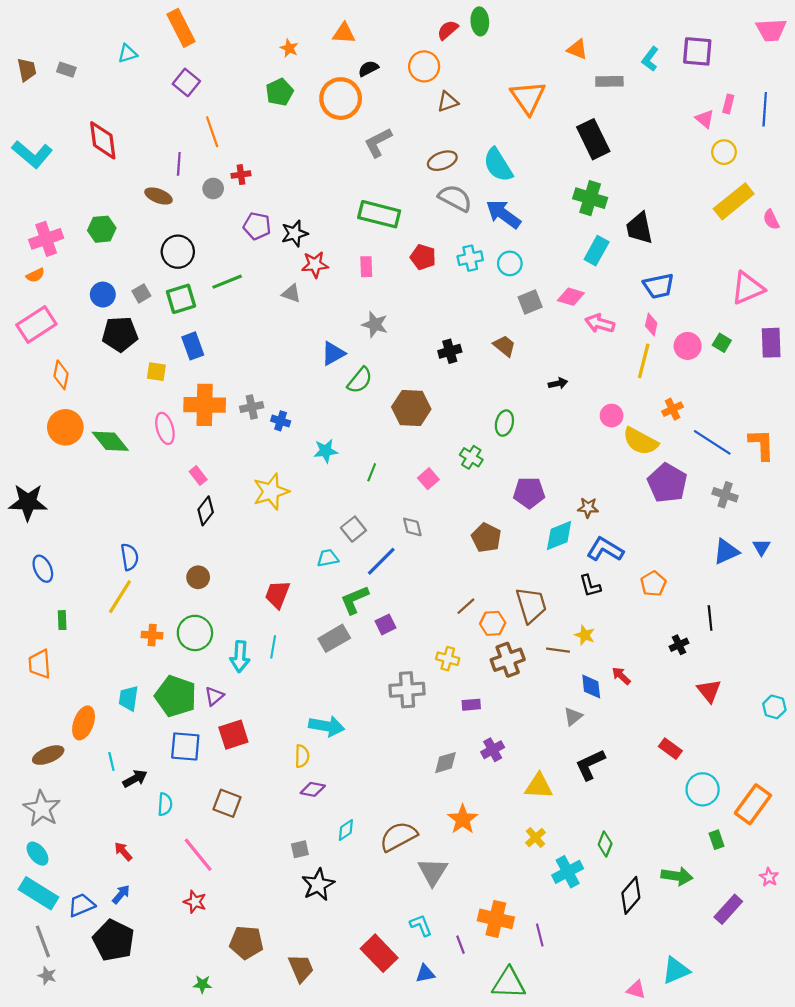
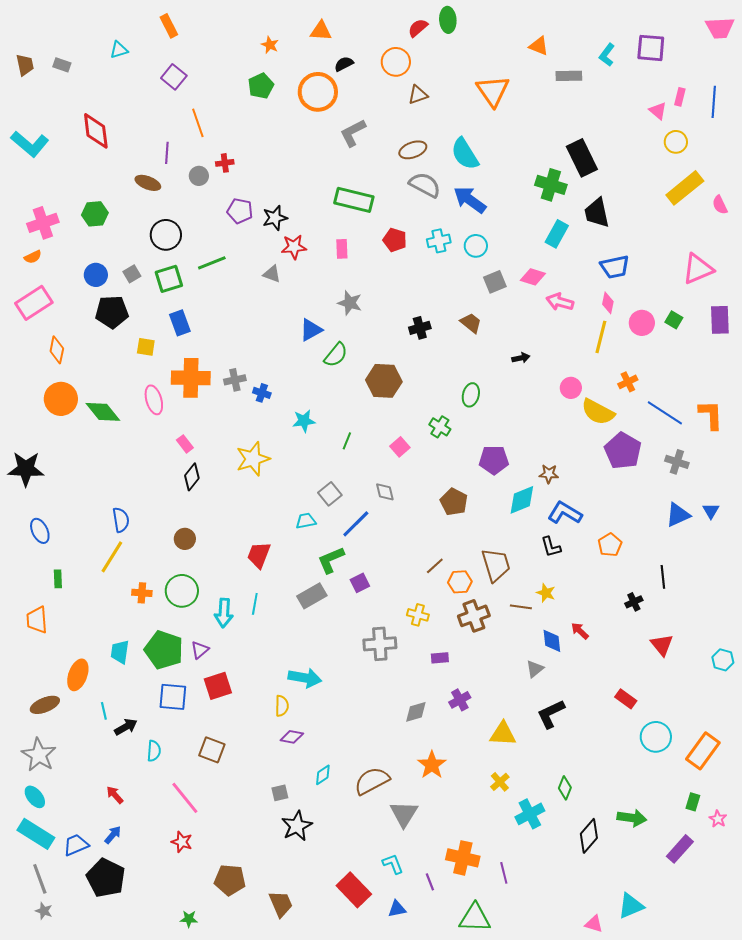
orange rectangle: (181, 28) -> (169, 26), size x0.7
black rectangle: (593, 139) -> (582, 158), moved
green rectangle: (716, 840) -> (693, 802), moved, turned 36

